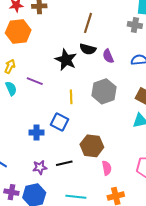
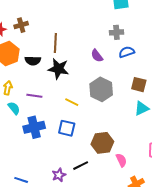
brown line: (88, 23) -> (55, 43), moved
gray cross: (135, 25) -> (116, 32), moved
black semicircle: (88, 49) -> (33, 61), moved
yellow line: (71, 97) -> (72, 102), turned -48
blue cross: (37, 133) -> (34, 127), moved, size x1.5

